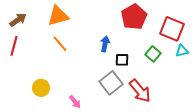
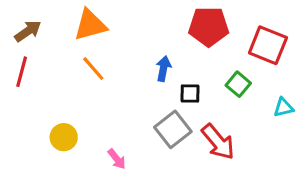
red pentagon: (134, 17) -> (209, 26), turned 30
cyan triangle: (182, 51) -> (283, 108), moved

